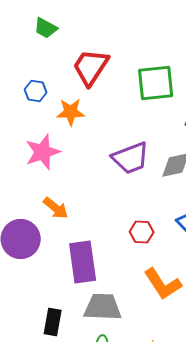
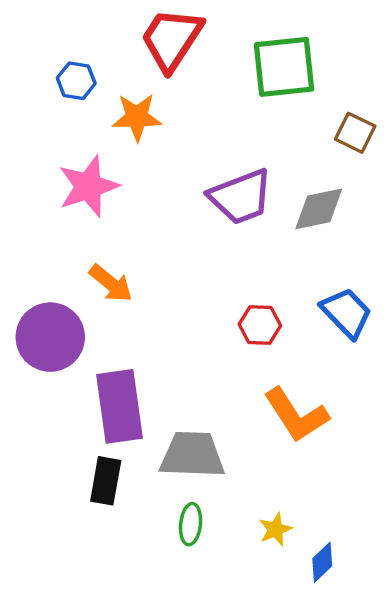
purple rectangle: (83, 262) -> (120, 406), moved

